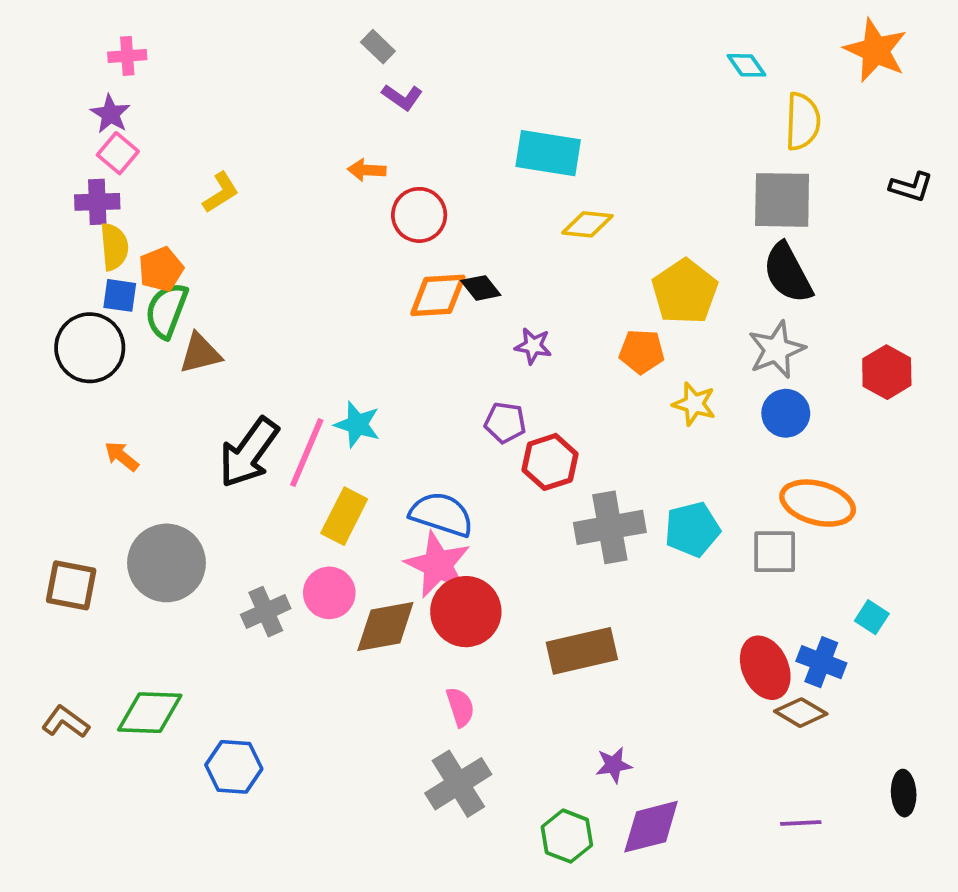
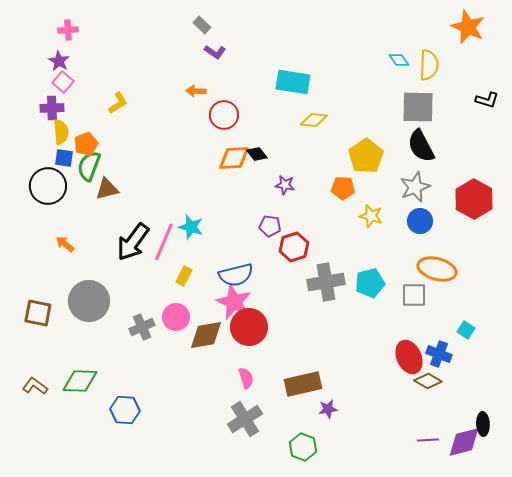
cyan diamond: (746, 65) -> (399, 60), moved
red hexagon: (887, 372) -> (474, 199), size x1.4
blue semicircle: (442, 514) -> (236, 275), turned 148
yellow rectangle: (344, 516) -> (184, 276), size x0.7
brown rectangle: (582, 651) -> (303, 384), moved
purple diamond: (651, 827) -> (464, 442), moved

